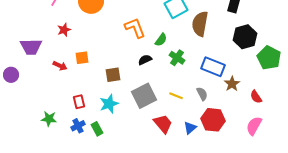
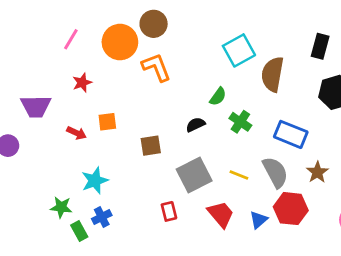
orange L-shape: (135, 28) -> (156, 67), moved
brown star: (232, 84) -> (317, 172), moved
gray semicircle: (202, 94) -> (275, 172), size x1.6
red rectangle: (79, 102) -> (169, 211), moved
cyan star: (109, 104) -> (95, 181), moved
green rectangle: (97, 129) -> (79, 231), moved

